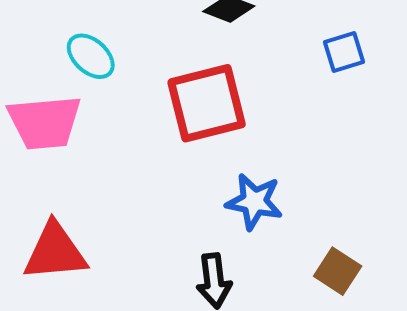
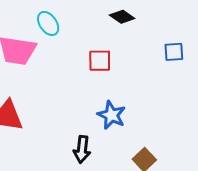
red square: (207, 103) -> (100, 61), size x0.6

